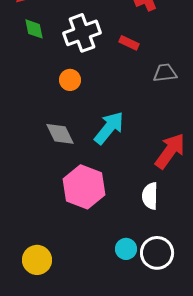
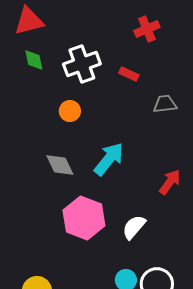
red arrow: (170, 151) -> (170, 182), size x0.7
white semicircle: (150, 196) -> (134, 227), moved, turned 40

